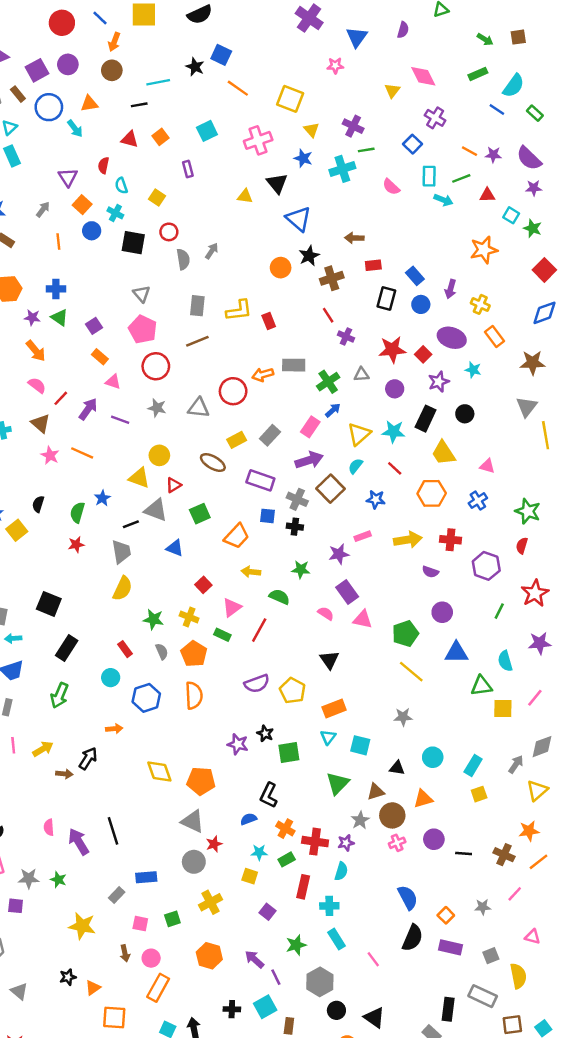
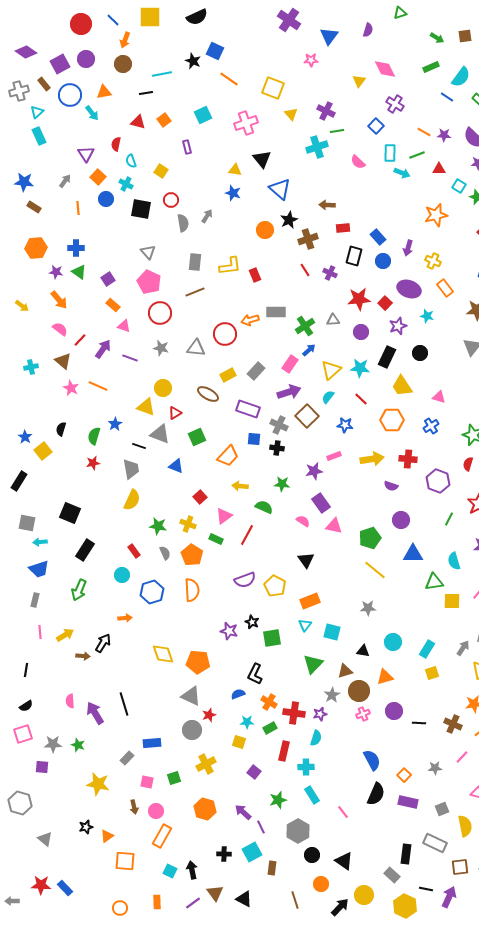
blue star: (303, 158) -> (233, 193), moved
purple cross: (346, 337) -> (330, 273), moved
black line: (131, 524) -> (139, 446), turned 40

